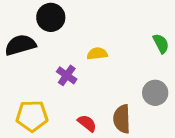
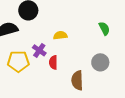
yellow pentagon: (32, 116) -> (18, 61), moved
red semicircle: (87, 123) -> (53, 62), moved, turned -128

